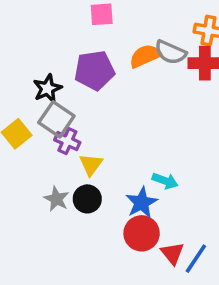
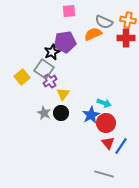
gray semicircle: (171, 52) -> (104, 22), moved
black star: (47, 89) -> (52, 52), moved
purple cross: (67, 141) -> (50, 81), turned 32
red circle: (142, 233) -> (106, 123), moved

